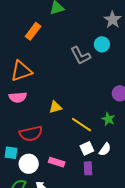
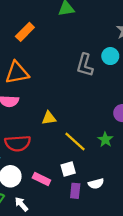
orange rectangle: (33, 31) -> (25, 32), moved
gray L-shape: (81, 56) -> (85, 65), turned 35
white square: (87, 148) -> (68, 169), moved
white semicircle: (105, 149) -> (96, 184), moved, turned 32

